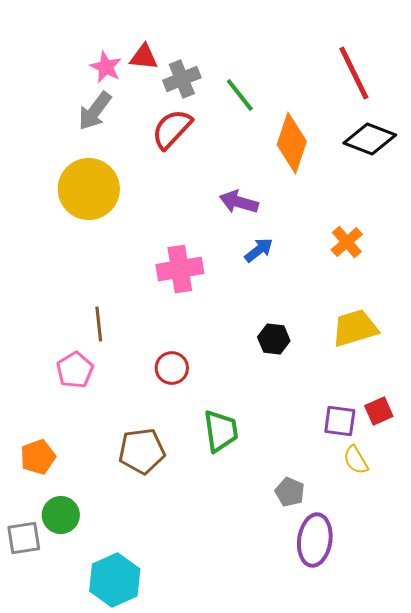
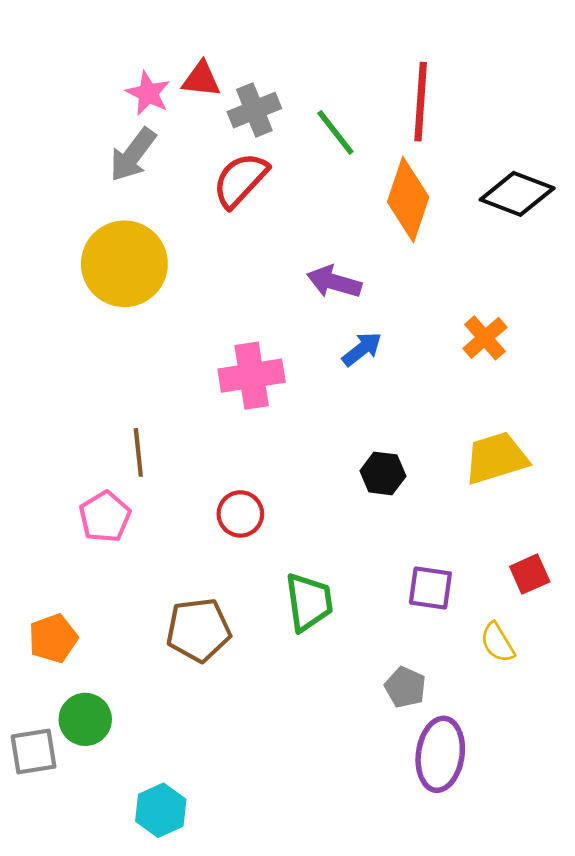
red line: (354, 73) -> (421, 102), moved, turned 30
purple square: (340, 421) -> (430, 588), moved
cyan hexagon: (115, 580) -> (161, 810), size x0.7

